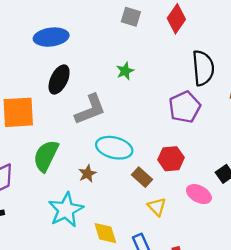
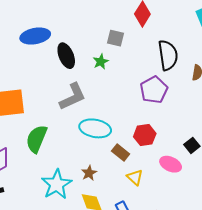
gray square: (131, 17) -> (115, 38), moved
black ellipse: (59, 79) -> (66, 56), moved, turned -45
brown star: (87, 174) -> (89, 173), moved

